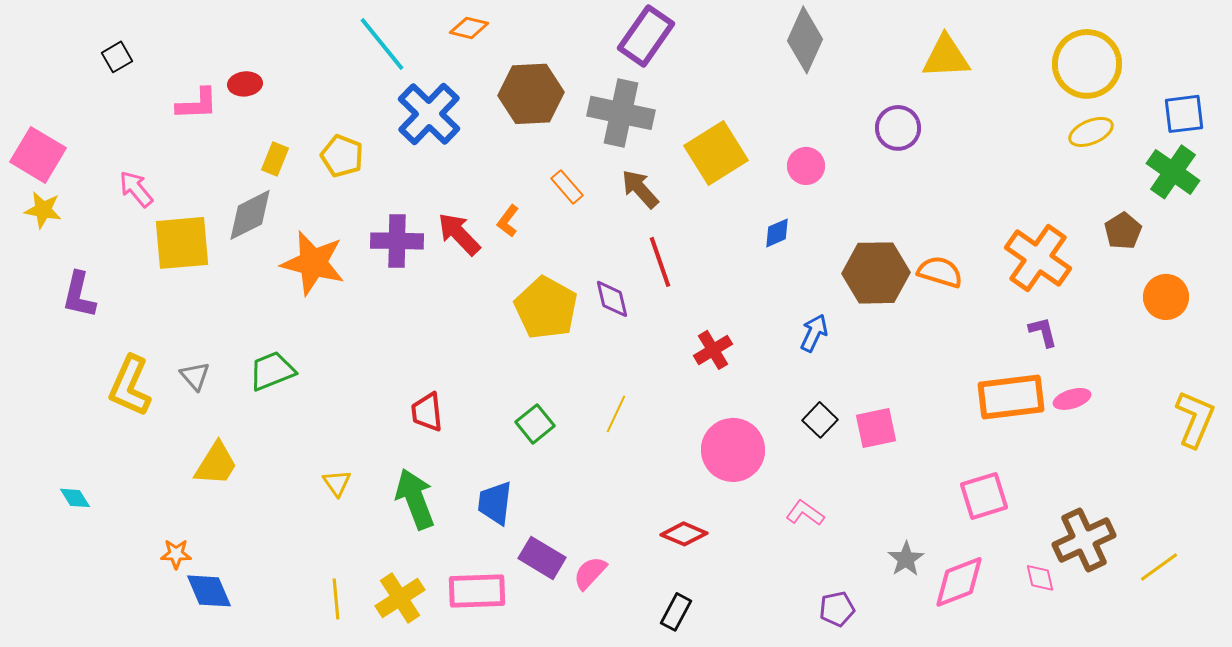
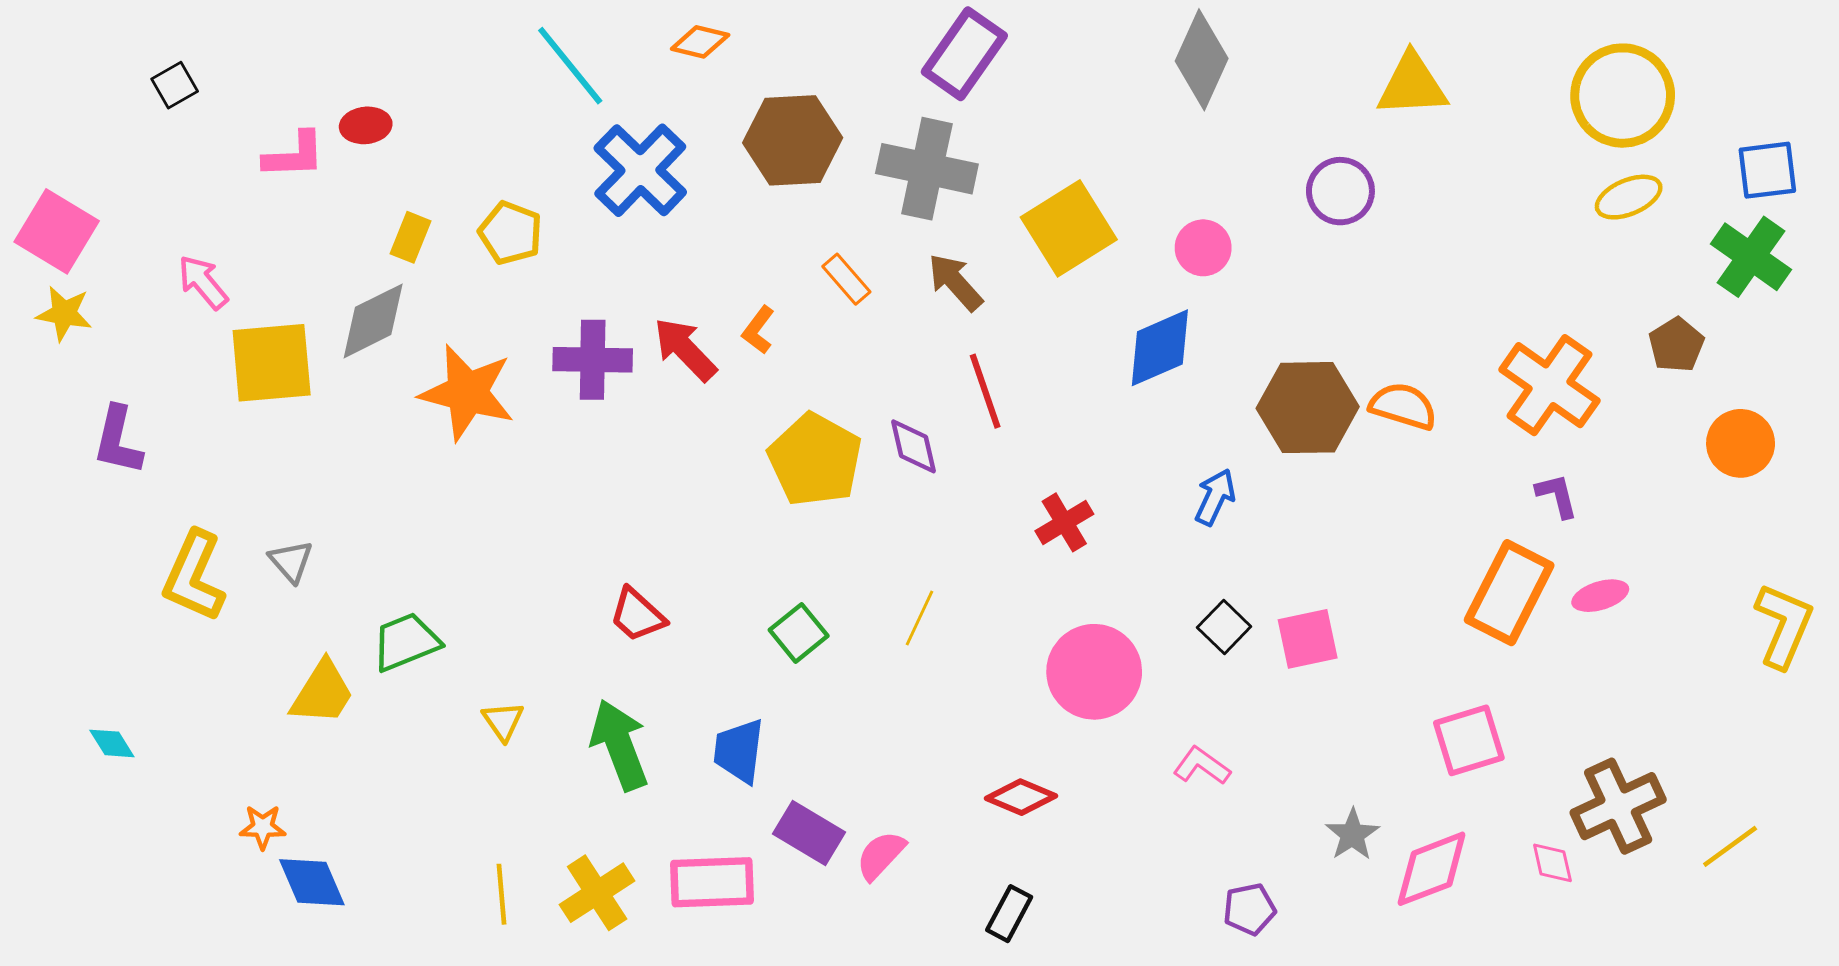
blue diamond: (777, 233) -> (1160, 348), size x1.8
green trapezoid: (272, 371) -> (406, 642), moved
orange rectangle: (1011, 397) -> (1509, 593), turned -56
red trapezoid: (427, 412) -> (637, 615), turned -42

